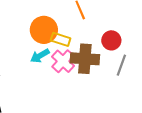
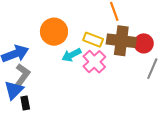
orange circle: (44, 30) -> (54, 32), moved
brown cross: (85, 59) -> (121, 41), moved

